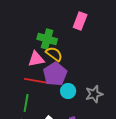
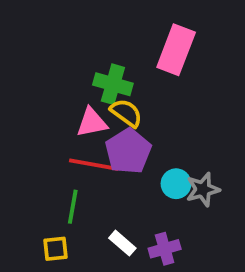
pink rectangle: (80, 21) -> (176, 50), size x1.4
cyan circle: (68, 91) -> (176, 184), moved

